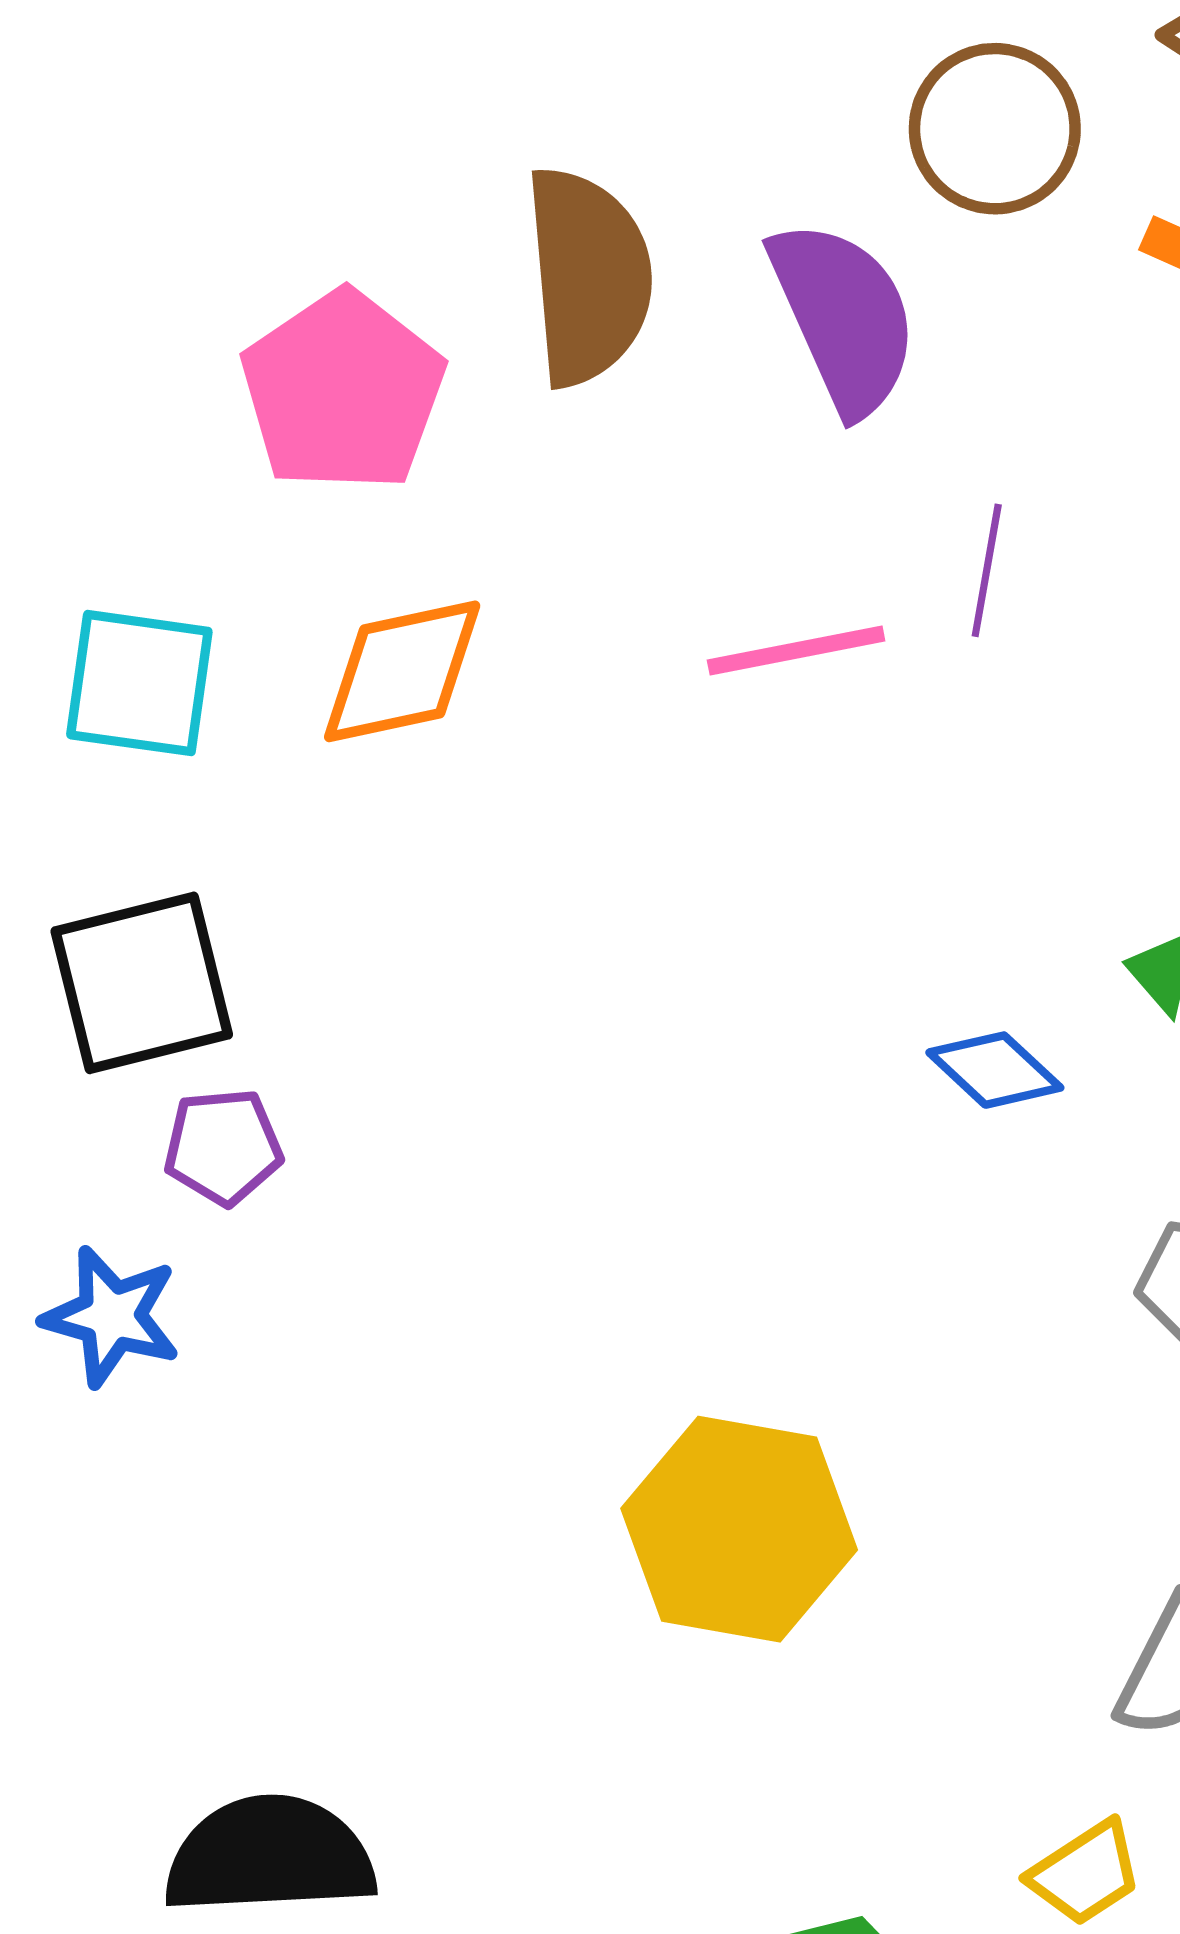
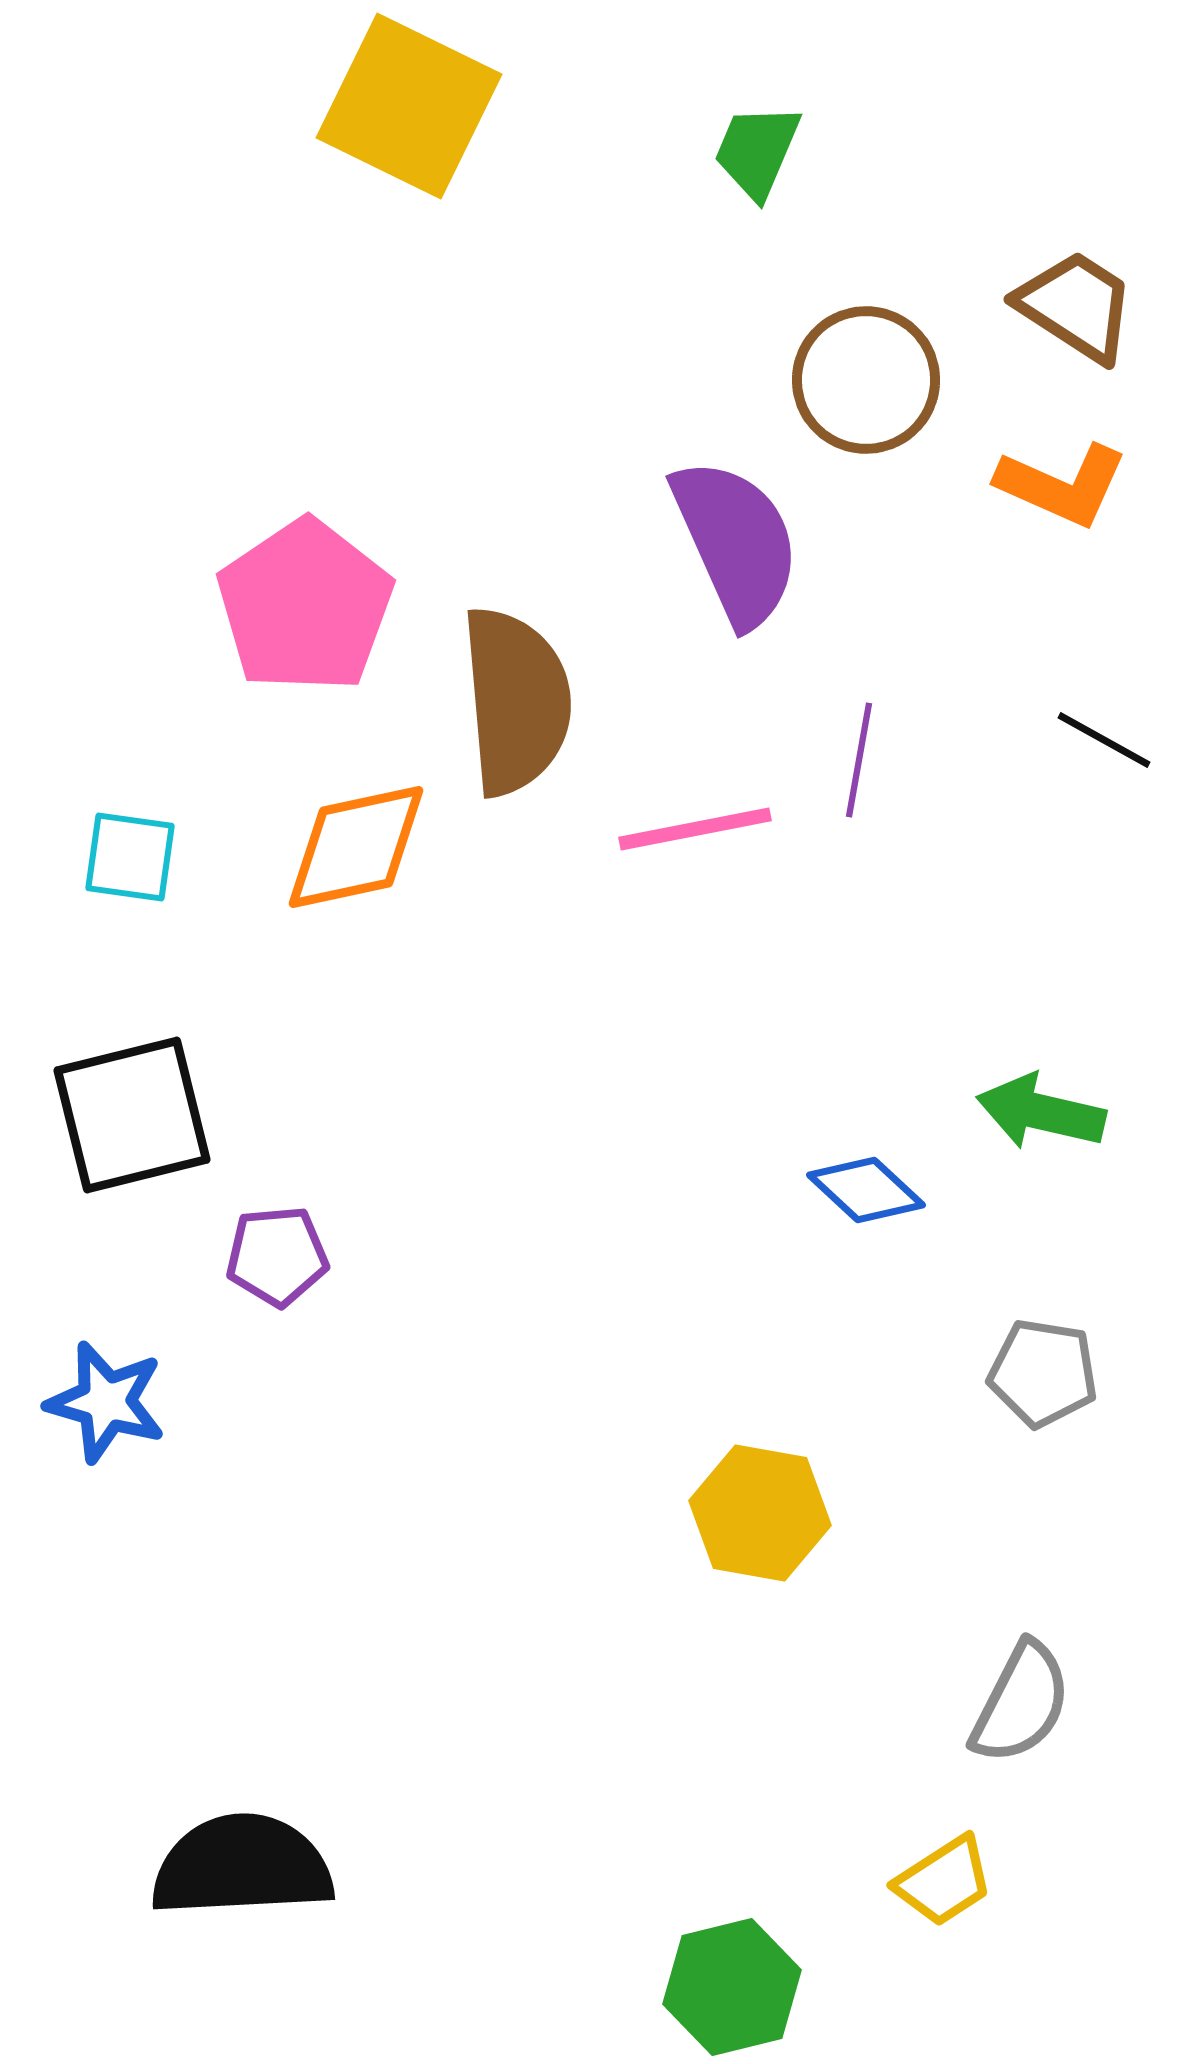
brown semicircle: (588, 276) -> (516, 701), moved
cyan square: (139, 683) -> (130, 857), size x0.7
purple pentagon: (223, 1147) -> (277, 1256), moved
yellow hexagon: (739, 1529) -> (760, 1513), moved, size x0.7

